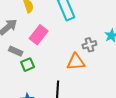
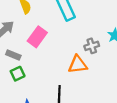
green square: (28, 65) -> (18, 74), moved

